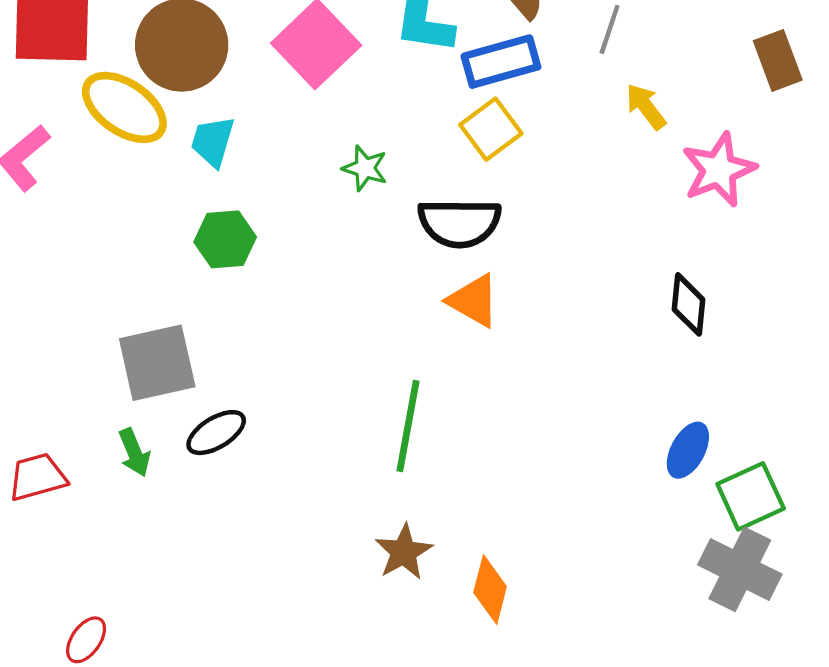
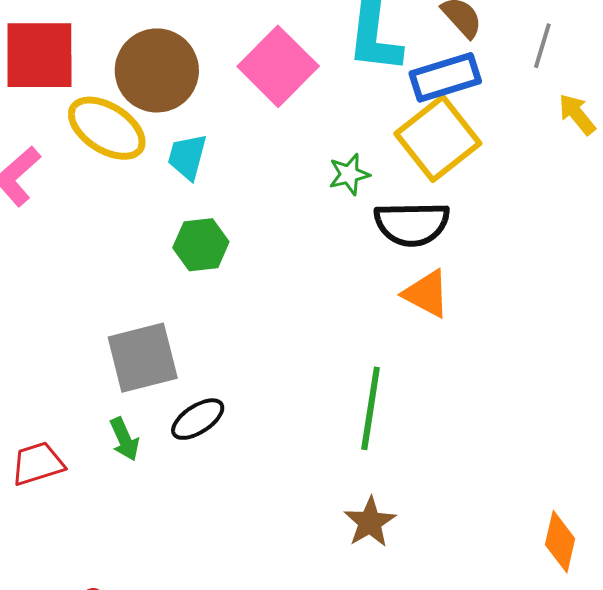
yellow square: (491, 129) -> (438, 139), size x1.5
green star: (365, 168) -> (349, 174), moved, turned -30
orange diamond: (490, 590) -> (560, 542), moved

